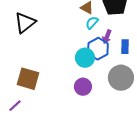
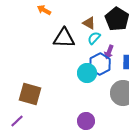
black triangle: (25, 23) -> (64, 38), moved, turned 40
purple circle: (83, 87) -> (86, 121), moved

